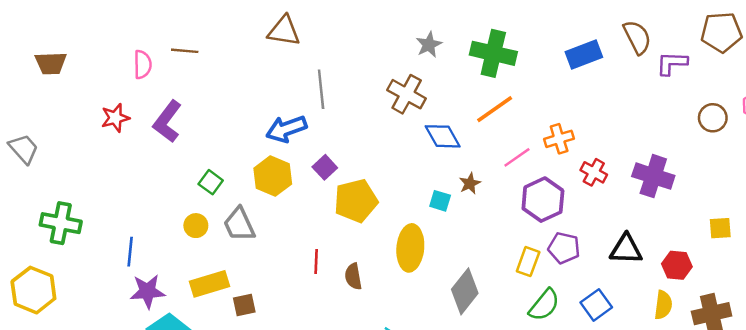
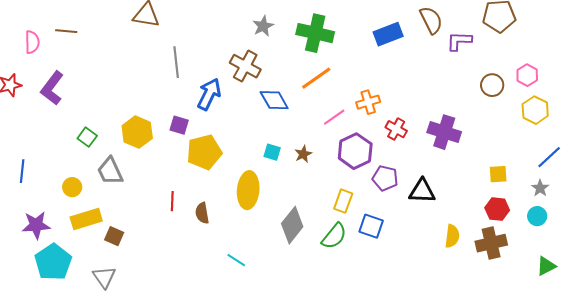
blue arrow: (286, 129) -> (209, 94), moved, turned 136
purple square: (325, 167) -> (179, 125), turned -30
brown star: (470, 183) -> (303, 154), moved
yellow circle: (196, 226) -> (72, 187), moved
purple pentagon: (564, 248) -> (385, 178), moved
blue line: (130, 252) -> (22, 171), moved
red hexagon: (677, 265) -> (497, 209), moved
brown square: (244, 305) -> (114, 236), turned 36
green semicircle: (544, 305) -> (334, 236), moved
blue square: (596, 305) -> (371, 226), moved, turned -35

